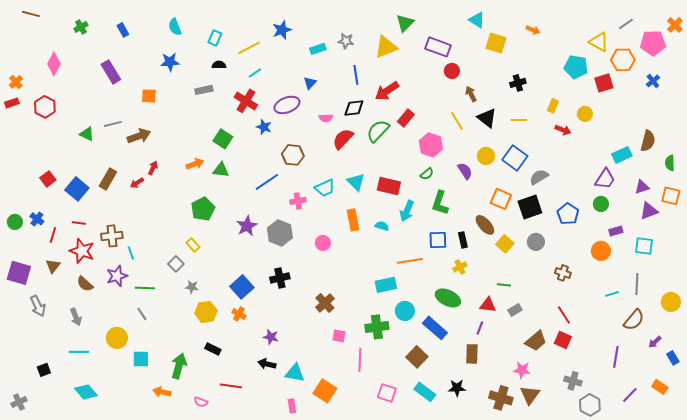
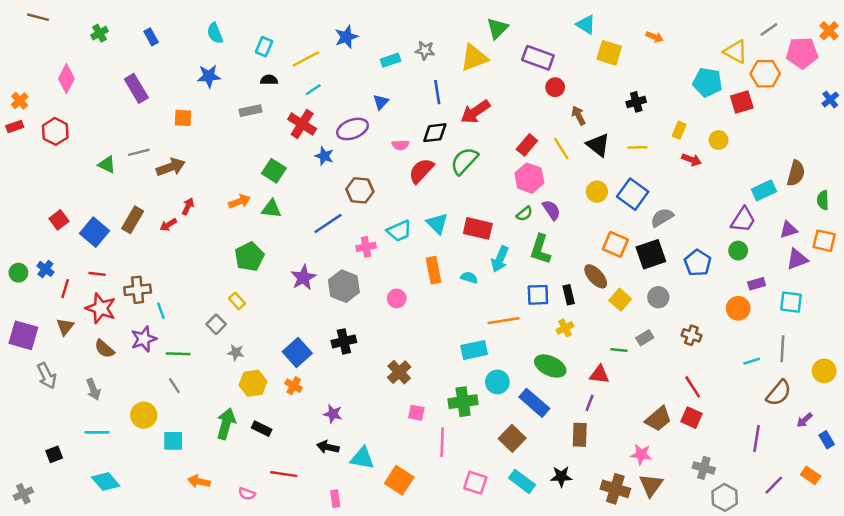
blue cross: (653, 81) -> (830, 99), moved
red rectangle: (406, 118) -> (527, 145), moved
purple semicircle: (465, 171) -> (551, 210), moved
gray rectangle: (515, 310) -> (645, 338), moved
green arrow: (179, 366) -> (226, 424), moved
pink rectangle: (292, 406) -> (335, 499), moved

